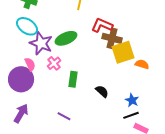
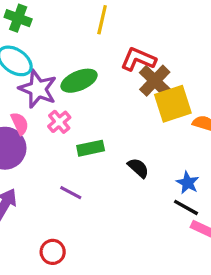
brown cross: (112, 38) -> (155, 81), turned 30
green rectangle: (73, 79) -> (91, 148), turned 70
black line: (131, 115) -> (186, 207), turned 49
purple line: (64, 116) -> (71, 193), moved

